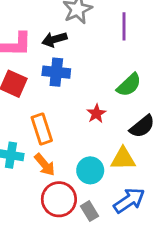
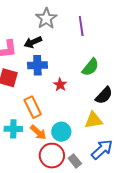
red star: (96, 114) -> (60, 85), moved
cyan circle: (90, 170) -> (61, 132), moved

